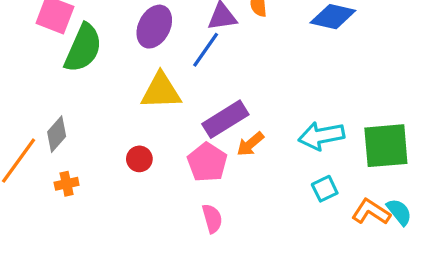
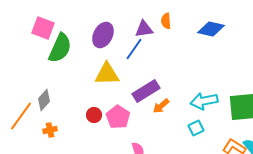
pink pentagon: (207, 162) -> (118, 117), moved
cyan square: (325, 189) -> (196, 128), moved

